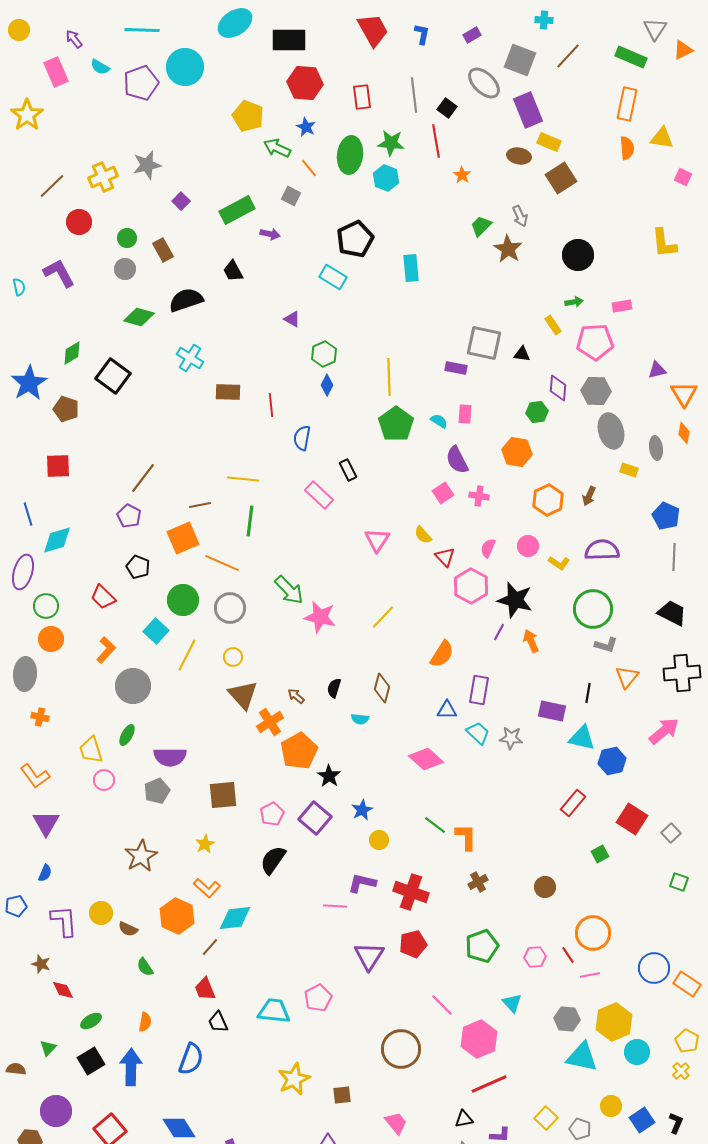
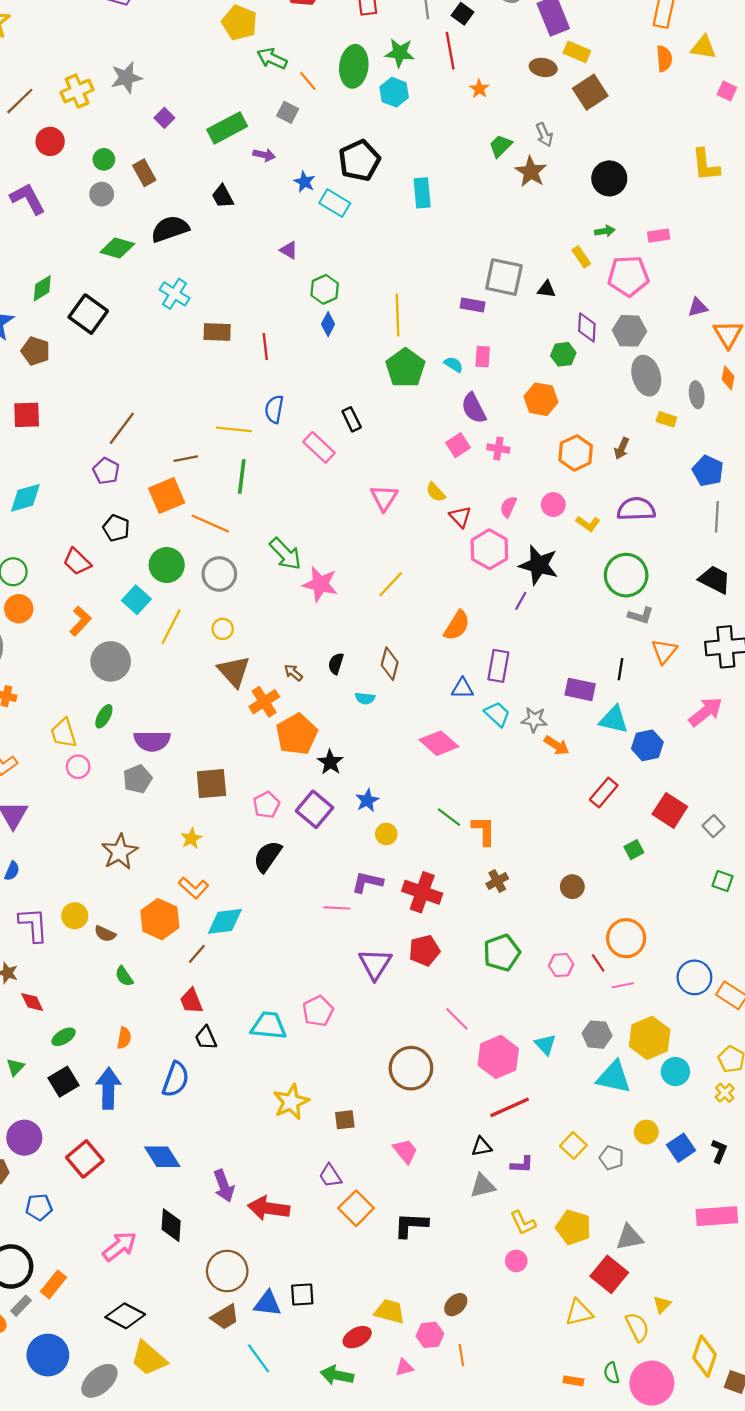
blue star: (306, 127) -> (304, 182), moved
blue semicircle: (302, 438) -> (274, 409), moved
orange arrow: (531, 641) -> (557, 745), moved, turned 145
cyan triangle: (512, 1003) -> (545, 1045), moved

